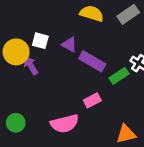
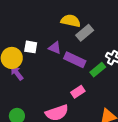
gray rectangle: (128, 14) -> (85, 33), moved
purple arrow: (31, 65) -> (17, 73), moved

